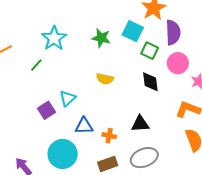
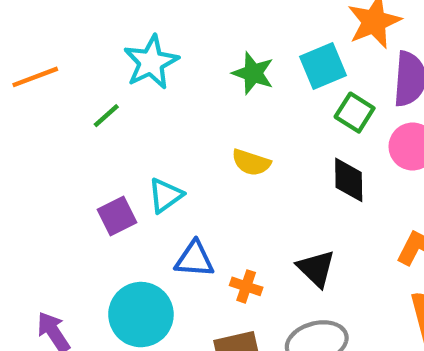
cyan square: (133, 31) -> (323, 66), turned 35
black triangle: (140, 124) -> (316, 268), turned 42

